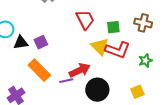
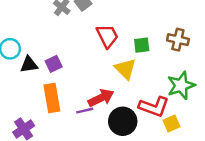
red L-shape: (118, 50) -> (154, 107), moved
green star: (145, 60) -> (181, 85), size x1.6
orange rectangle: (39, 70) -> (52, 98), turned 35

